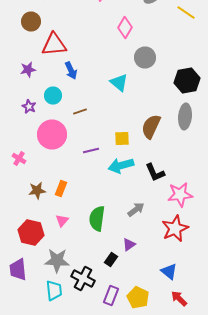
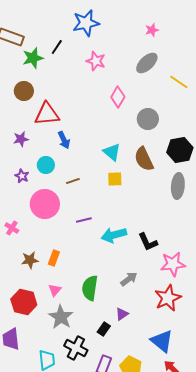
gray circle: (145, 58) -> (148, 119), moved
brown semicircle: (151, 126) -> (144, 159), moved, turned -50
yellow square: (122, 138) -> (115, 179), moved
gray star: (57, 260) -> (61, 317), moved, turned 30
blue triangle: (169, 272) -> (162, 341), size x1.4

